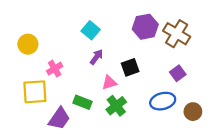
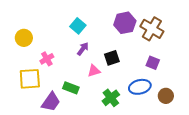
purple square: (178, 73) -> (153, 63), turned -32
green cross: (116, 106) -> (111, 98), moved

